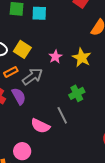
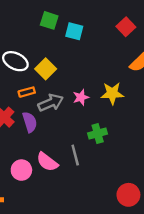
pink star: (55, 57) -> (81, 97), moved
yellow star: (82, 58) -> (112, 93), turned 30
pink circle: (22, 151) -> (21, 170), moved

